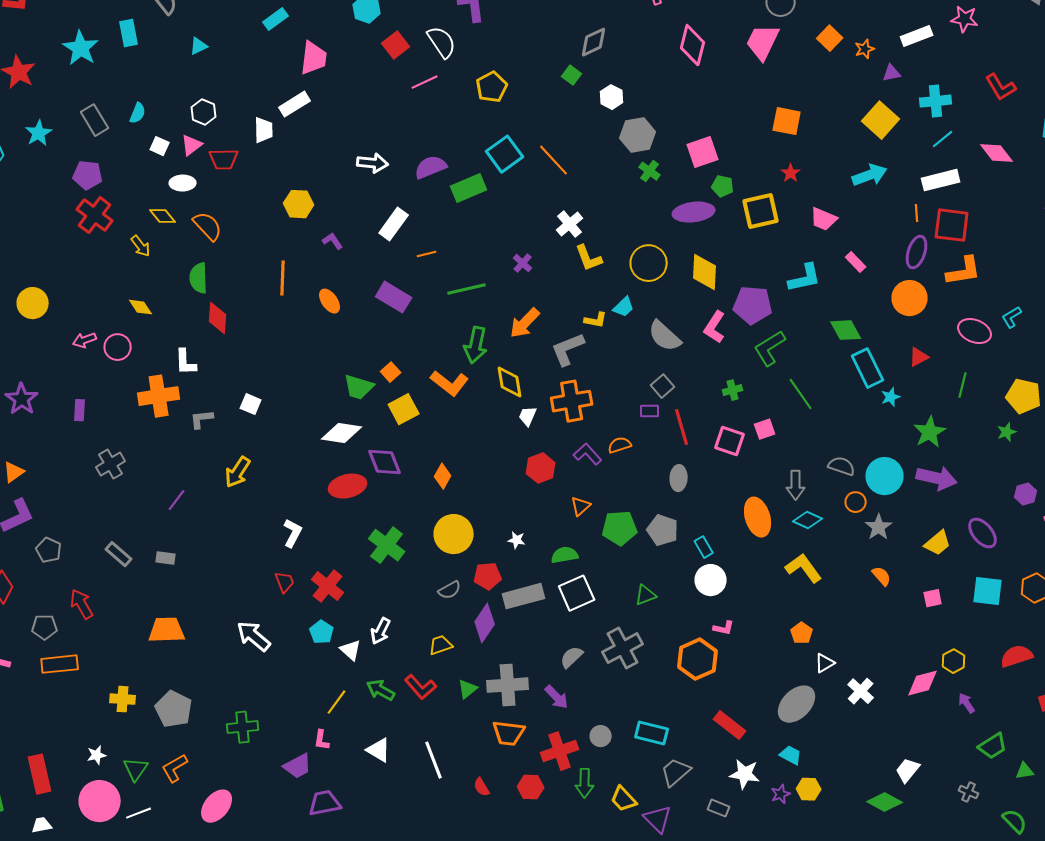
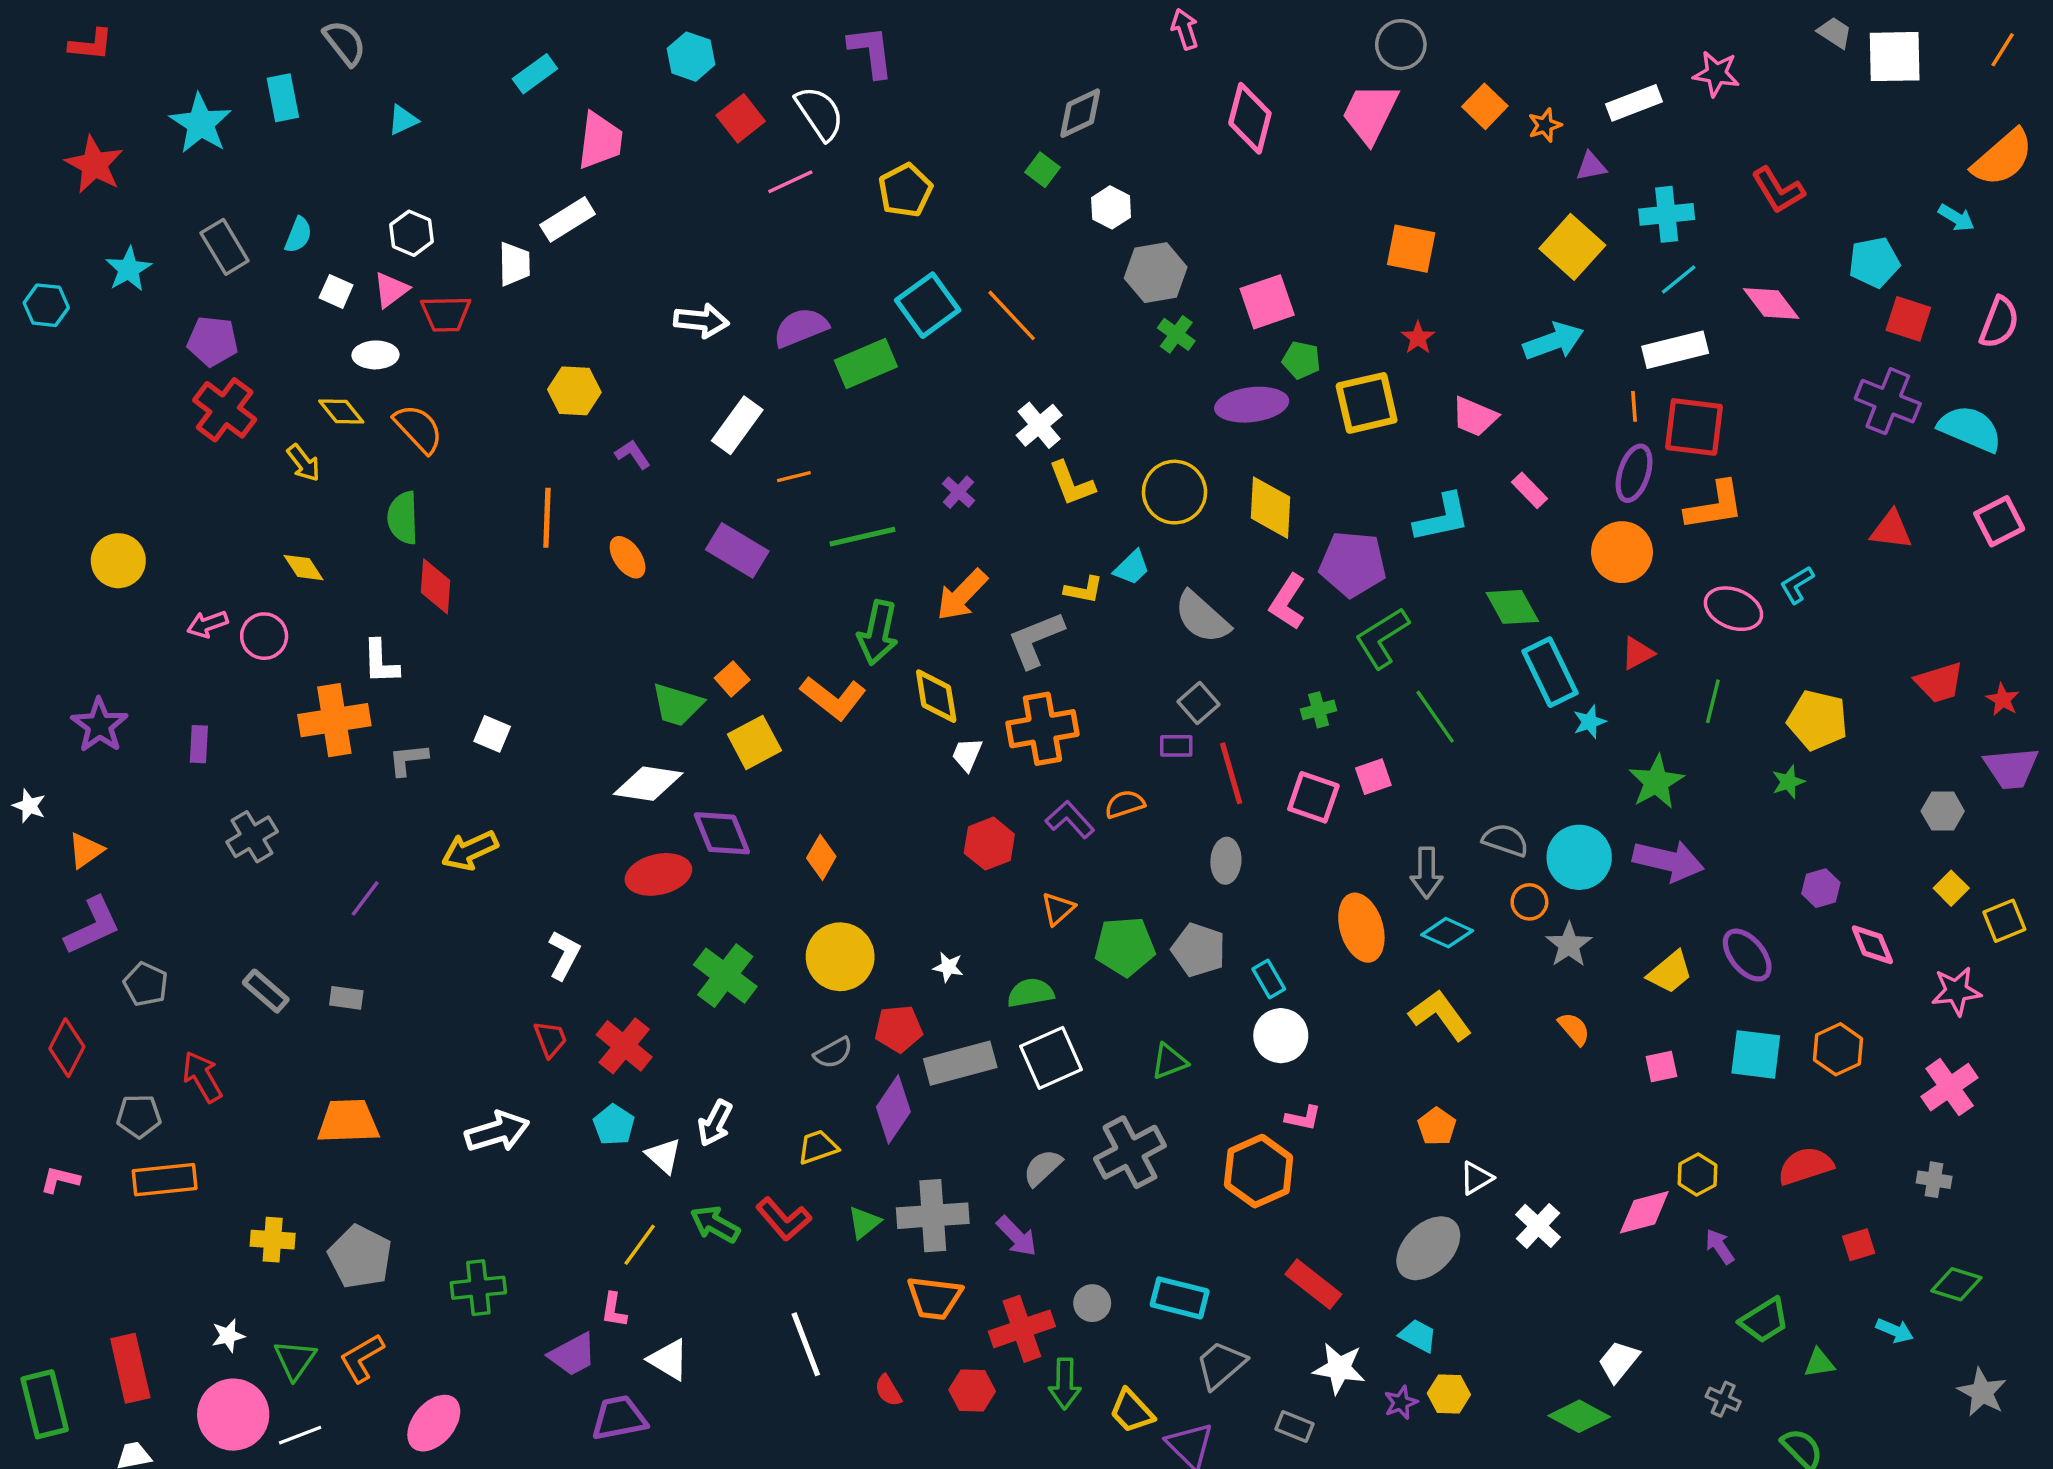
yellow arrow: (238, 472) -> (470, 850), turned 32
white arrow: (254, 636) -> (497, 1132), turned 123
white triangle: (379, 750) -> (669, 1360), moved

